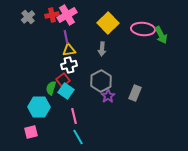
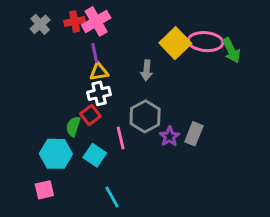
yellow square: (108, 23) -> (175, 43), moved
cyan square: (66, 91) -> (95, 155), moved
purple star: (108, 96) -> (170, 137), moved
pink line: (74, 116) -> (121, 138), moved

